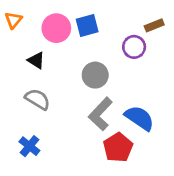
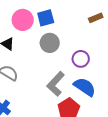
purple circle: (134, 47) -> (81, 59), moved
gray circle: (95, 75) -> (50, 43), moved

